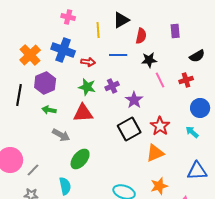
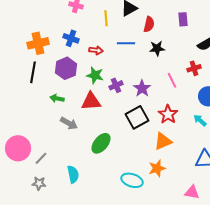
blue cross: (63, 50) -> (71, 38), size x0.7
orange cross: (30, 55) -> (38, 43), turned 30
pink line: (160, 80) -> (172, 80), moved
purple hexagon: (45, 83) -> (66, 68), moved
purple cross: (112, 86) -> (116, 85), moved
black line: (19, 95) -> (33, 72), moved
green ellipse: (80, 159) -> (101, 143), moved
orange star: (159, 186) -> (157, 168), moved

